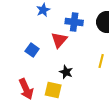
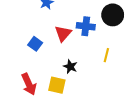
blue cross: (74, 22) -> (86, 26), moved

